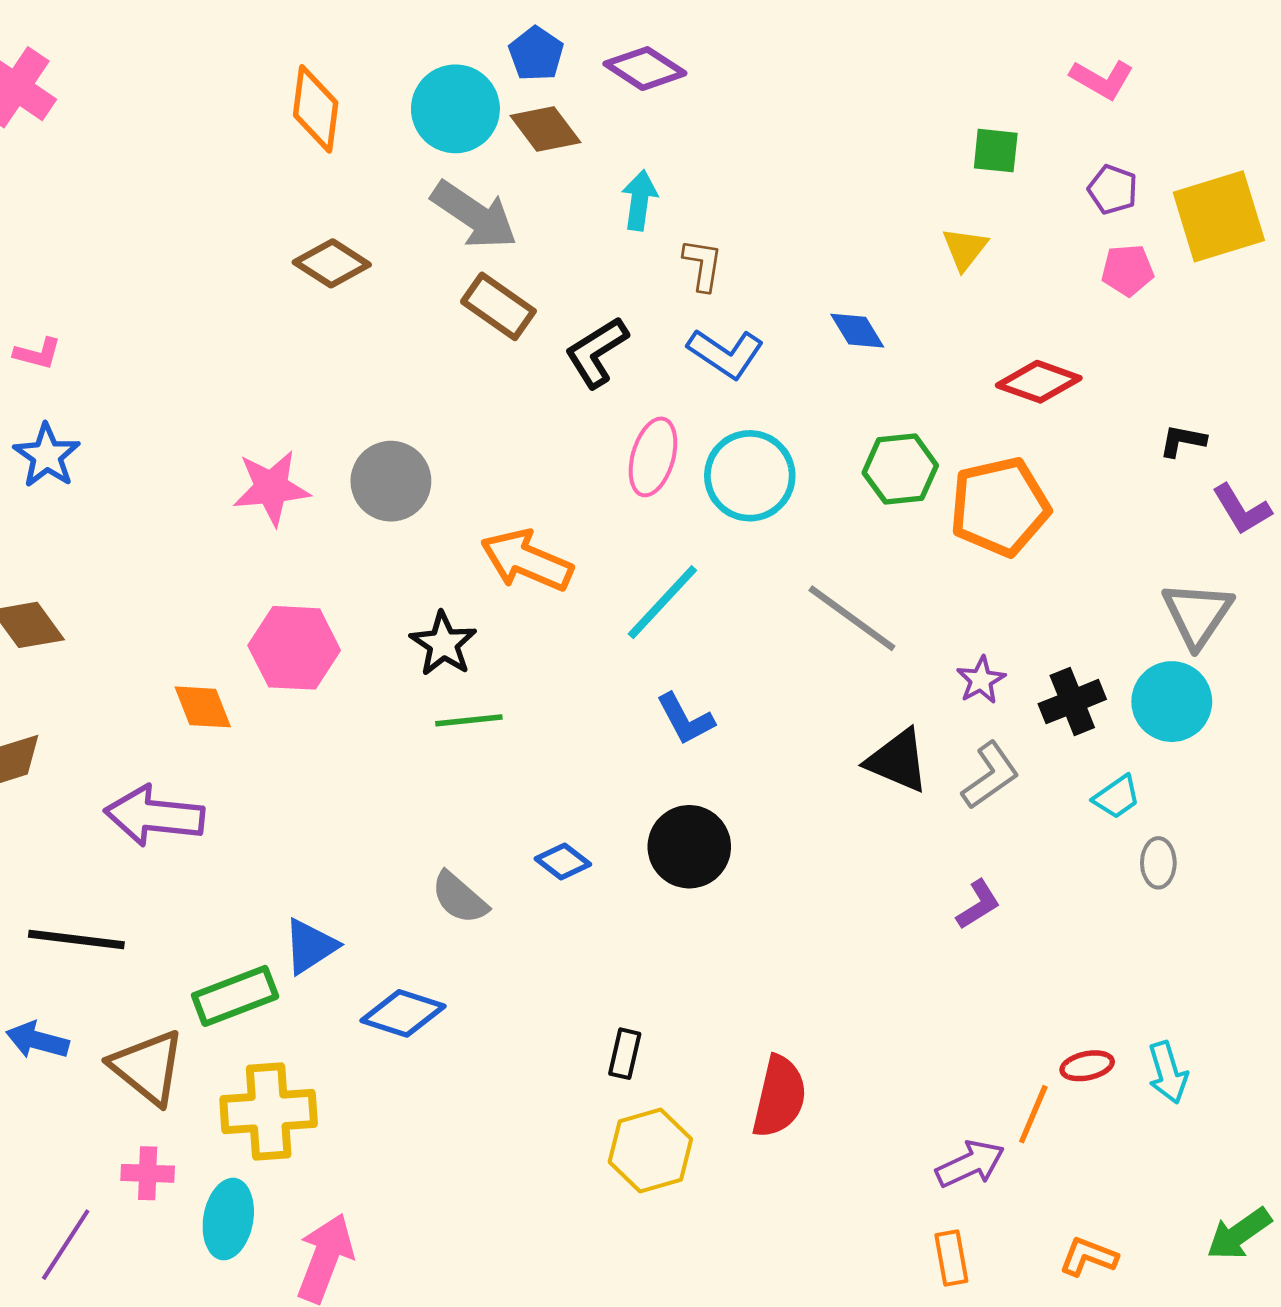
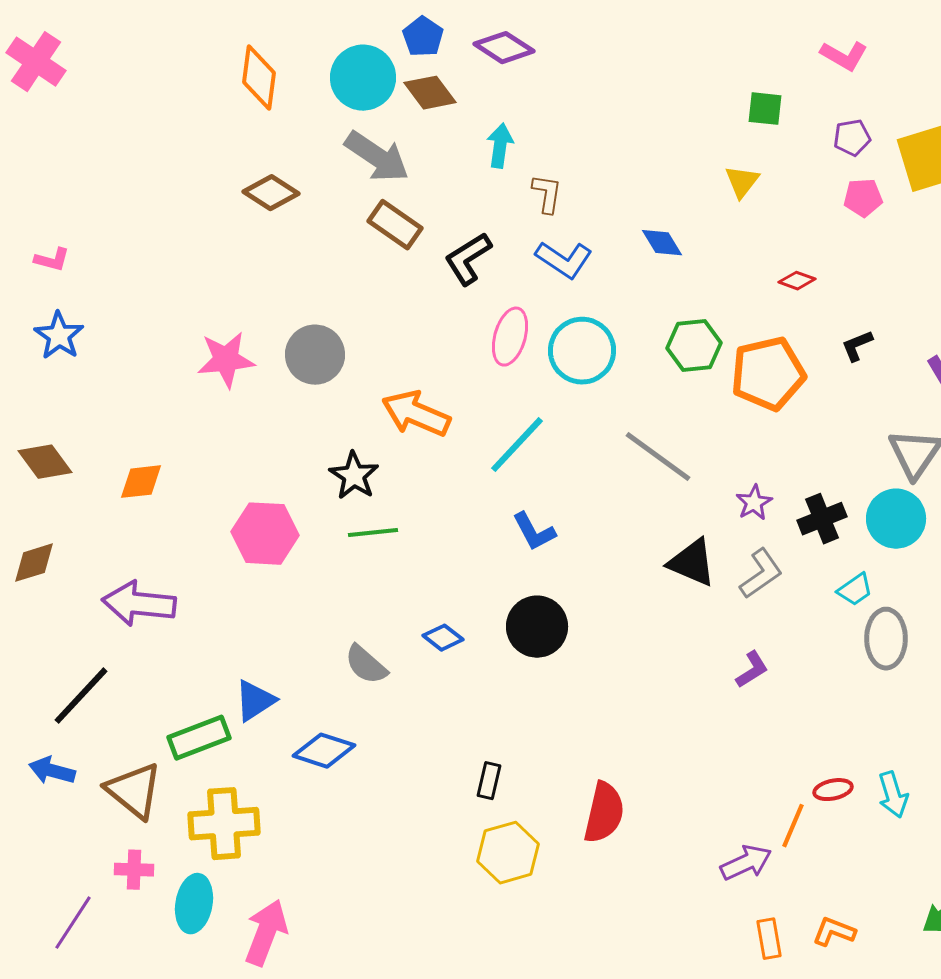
purple pentagon: (1113, 189) -> (852, 138), turned -30
red diamond: (1039, 382) -> (797, 281), size x0.6
black L-shape: (1183, 441) -> (857, 346), moved, turned -33
pink hexagon: (294, 648) -> (265, 534), moved
orange diamond: (203, 707) -> (141, 482), moved, turned -75
gray ellipse: (1158, 863) -> (886, 639), size x1.6
black line: (76, 939) -> (81, 696), turned -54
orange rectangle: (951, 1258) -> (769, 939), moved

